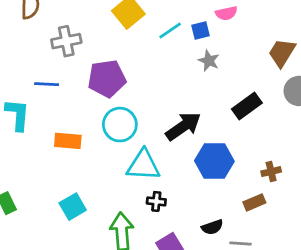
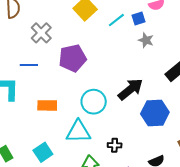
gray cross: (66, 41) -> (41, 33), turned -30
cyan circle: (120, 125) -> (94, 102), moved
cyan triangle: (143, 165) -> (78, 132), moved
cyan square: (73, 207) -> (43, 152), moved

